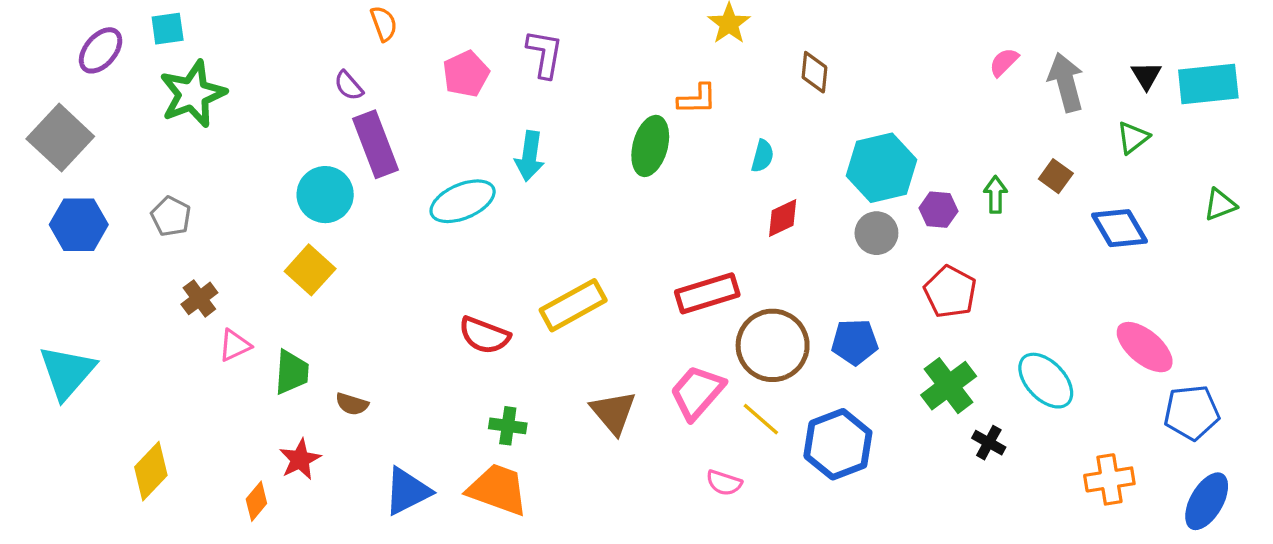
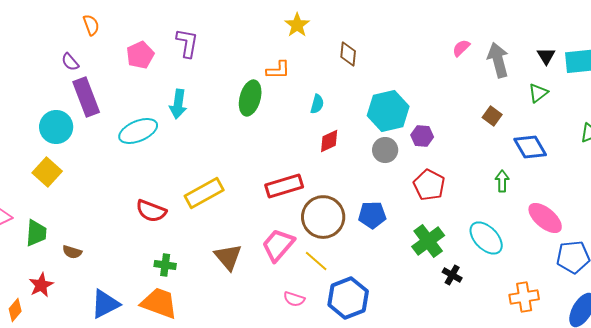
green arrow: (995, 195) -> (502, 181), moved
blue hexagon: (838, 444) -> (348, 298), moved

